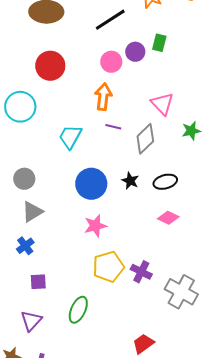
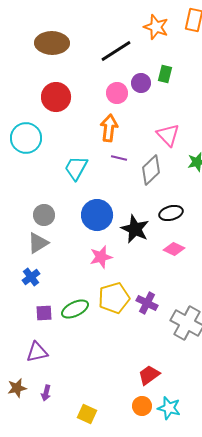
gray circle: (24, 179) -> (44, 215), moved
black star: (130, 181) -> (135, 229), moved, size x1.6
green ellipse: (78, 310) -> (75, 309), moved, turned 40
purple triangle: (31, 321) -> (37, 352), turned 35

